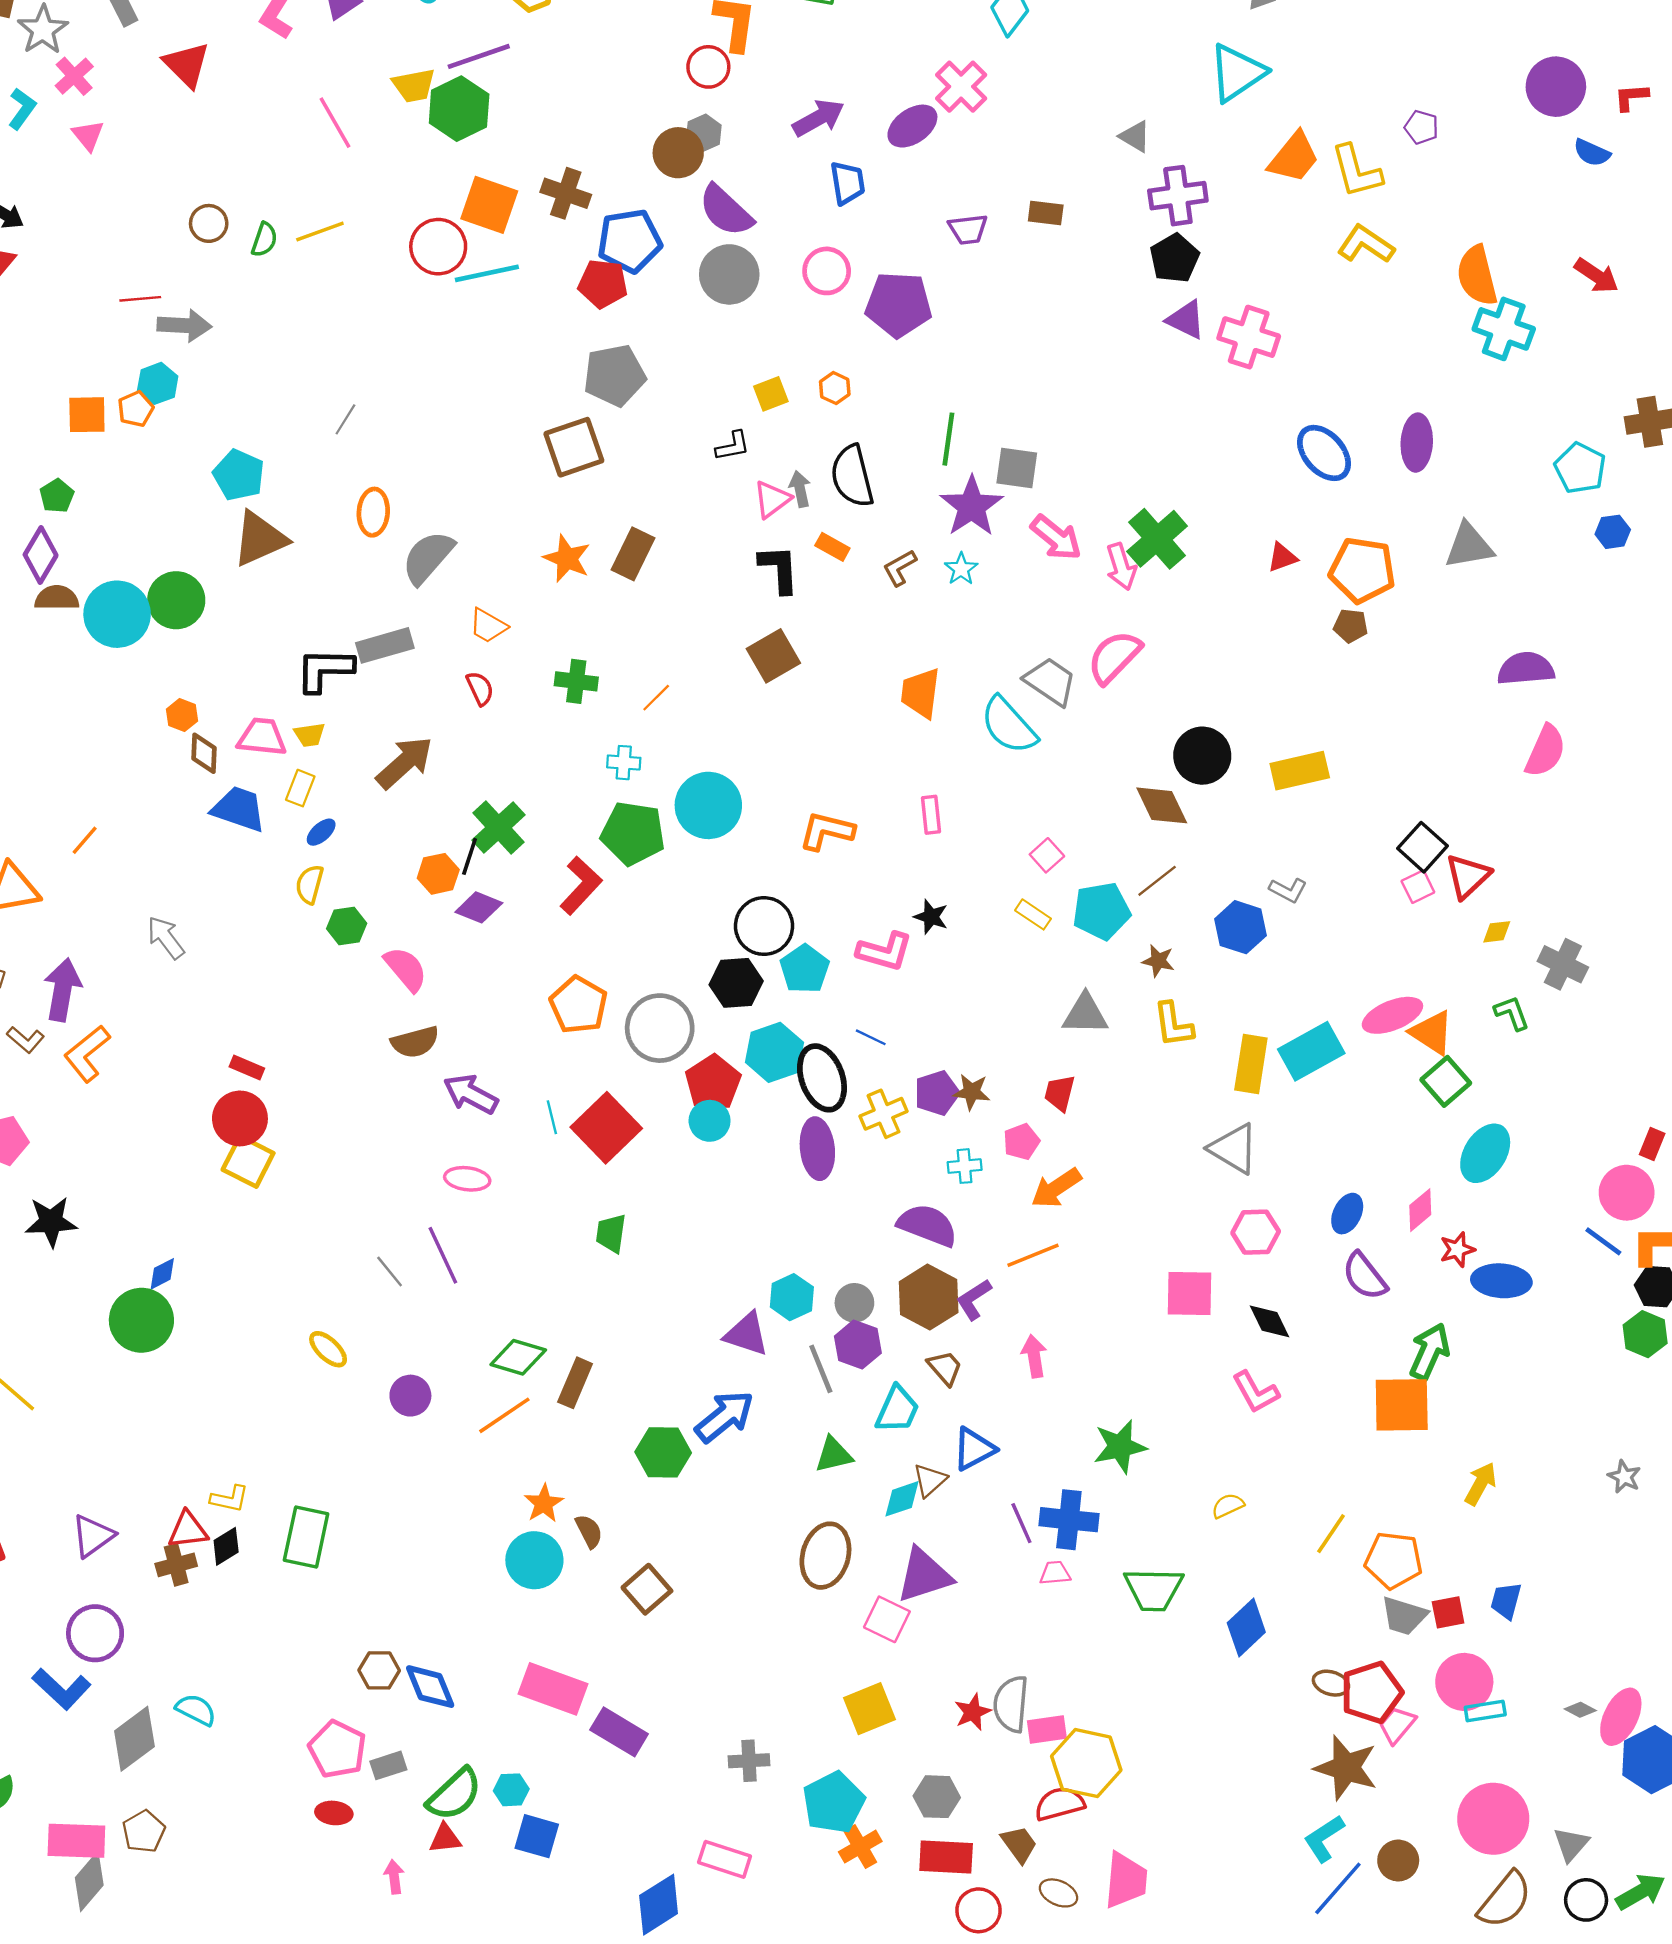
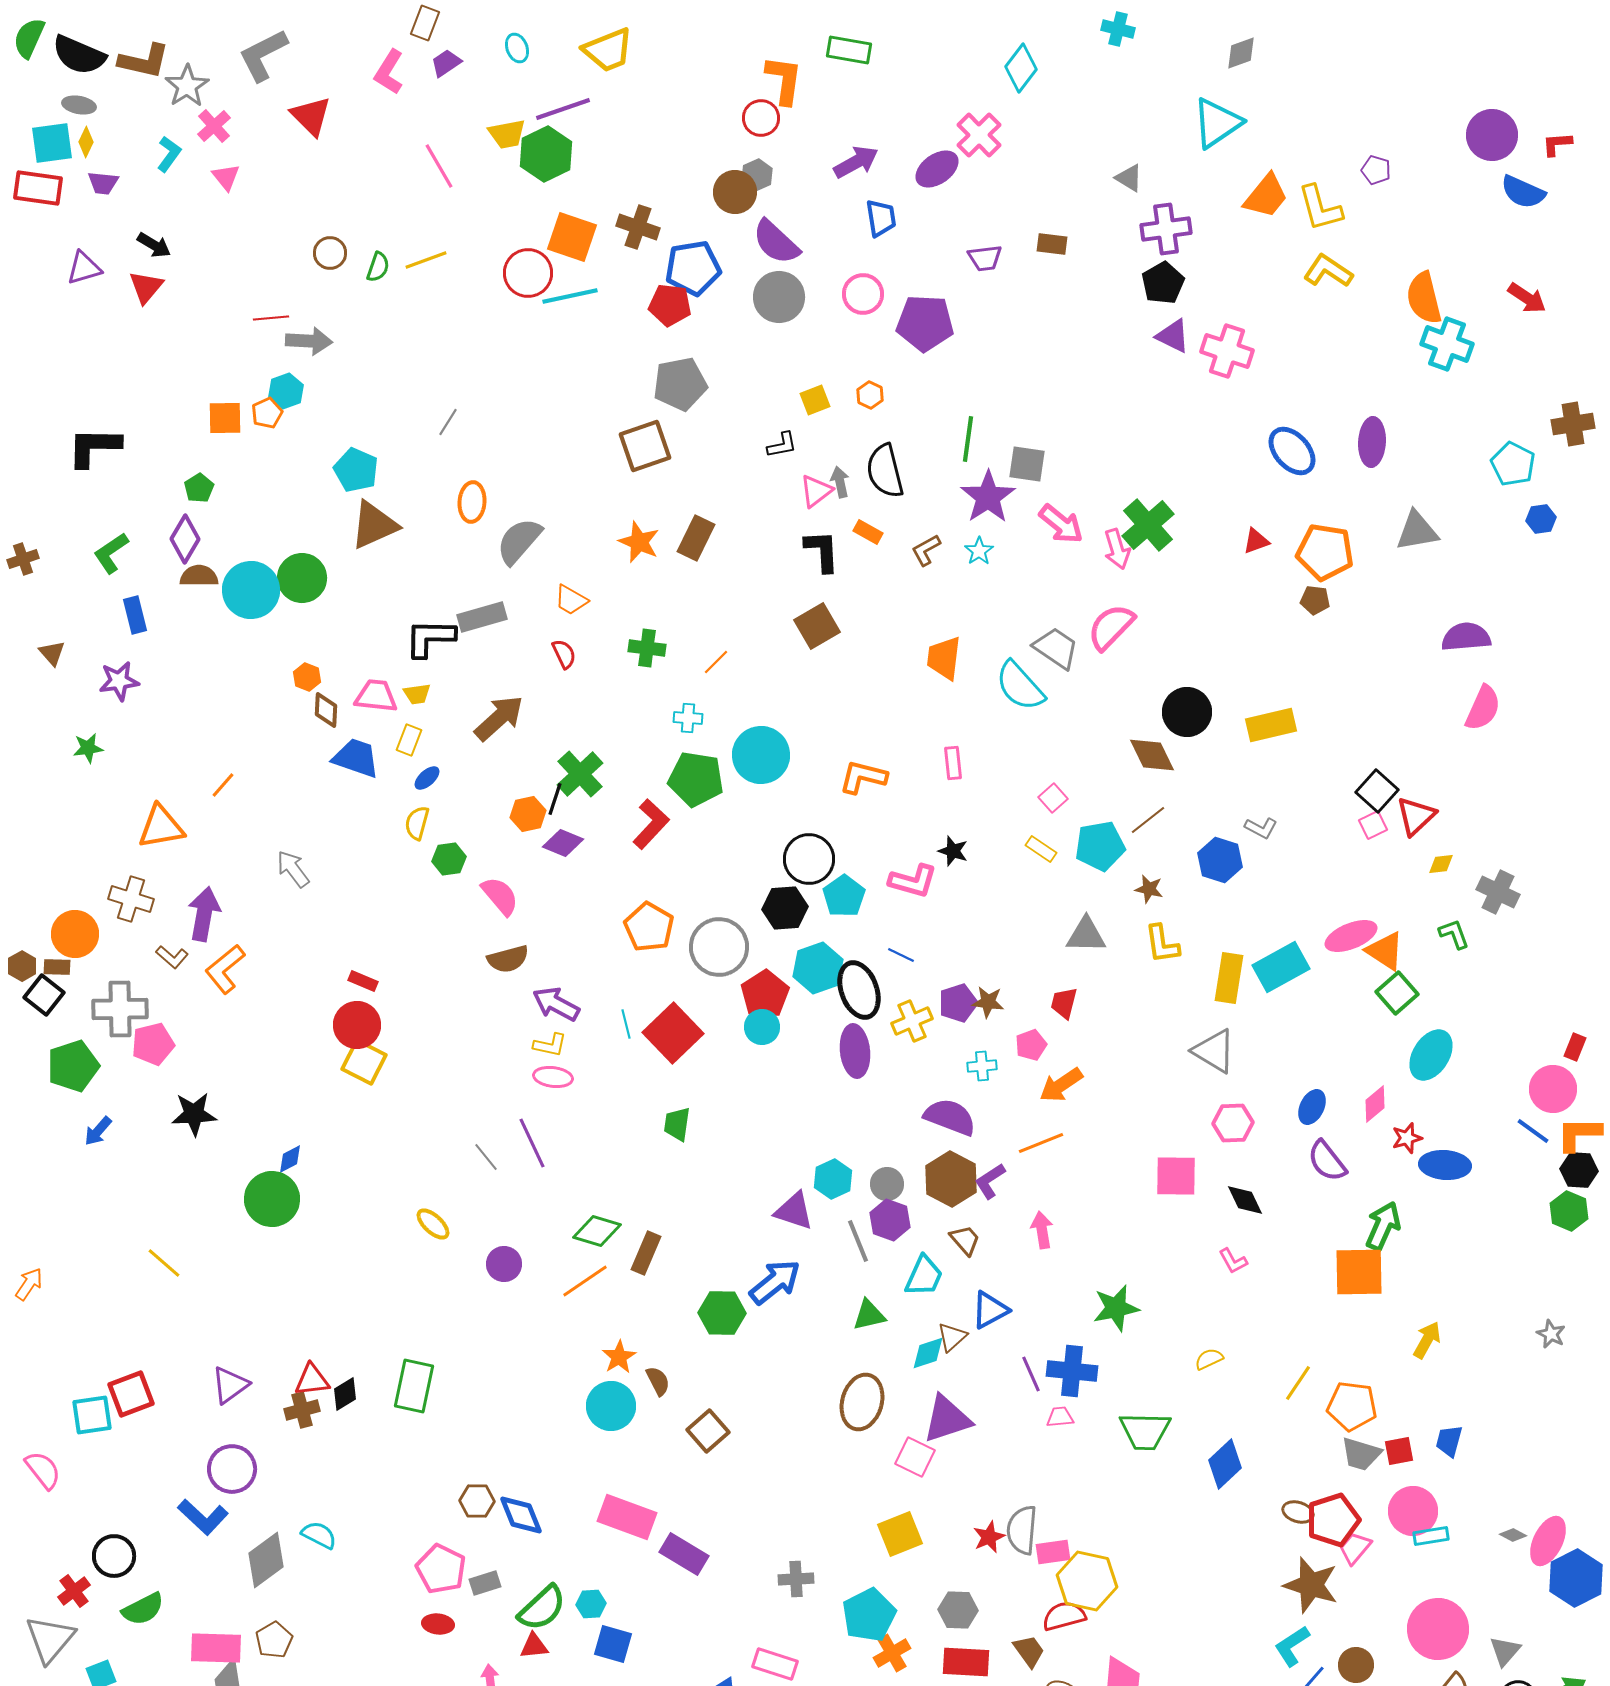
blue semicircle: (1592, 153) -> (1523, 192), size x1.4
pink L-shape: (1256, 1392) -> (1233, 1261), size x0.7
yellow L-shape: (230, 1499) -> (550, 1045), moved

